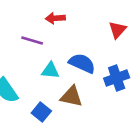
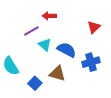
purple line: (32, 40) -> (31, 31), turned -49
cyan triangle: (50, 71) -> (45, 45), moved, turned 32

